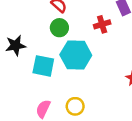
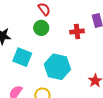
cyan hexagon: (76, 55) -> (57, 67), moved

